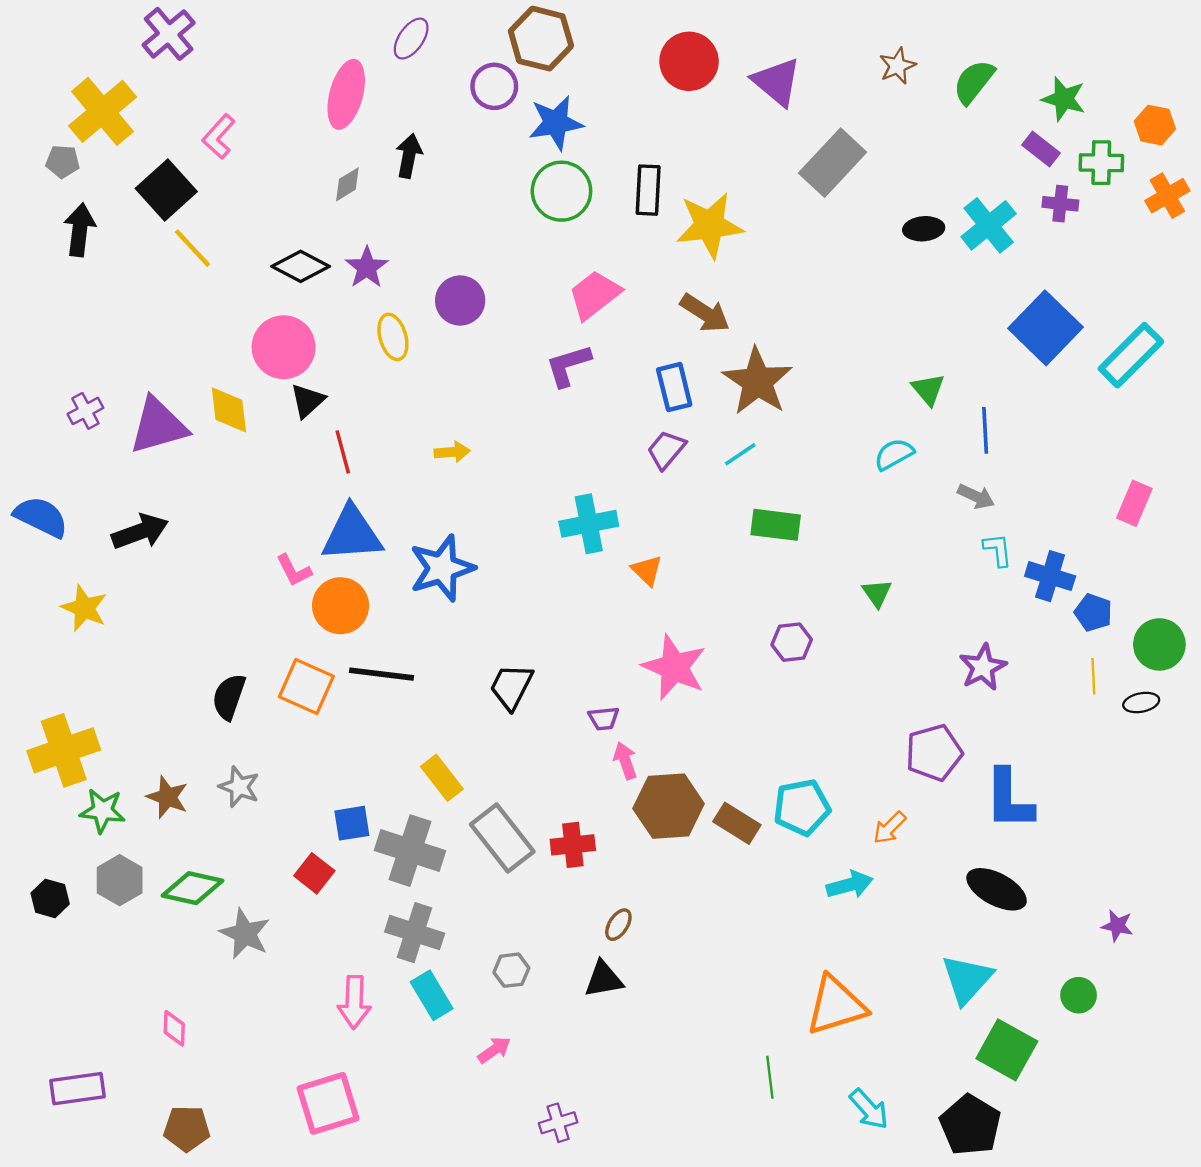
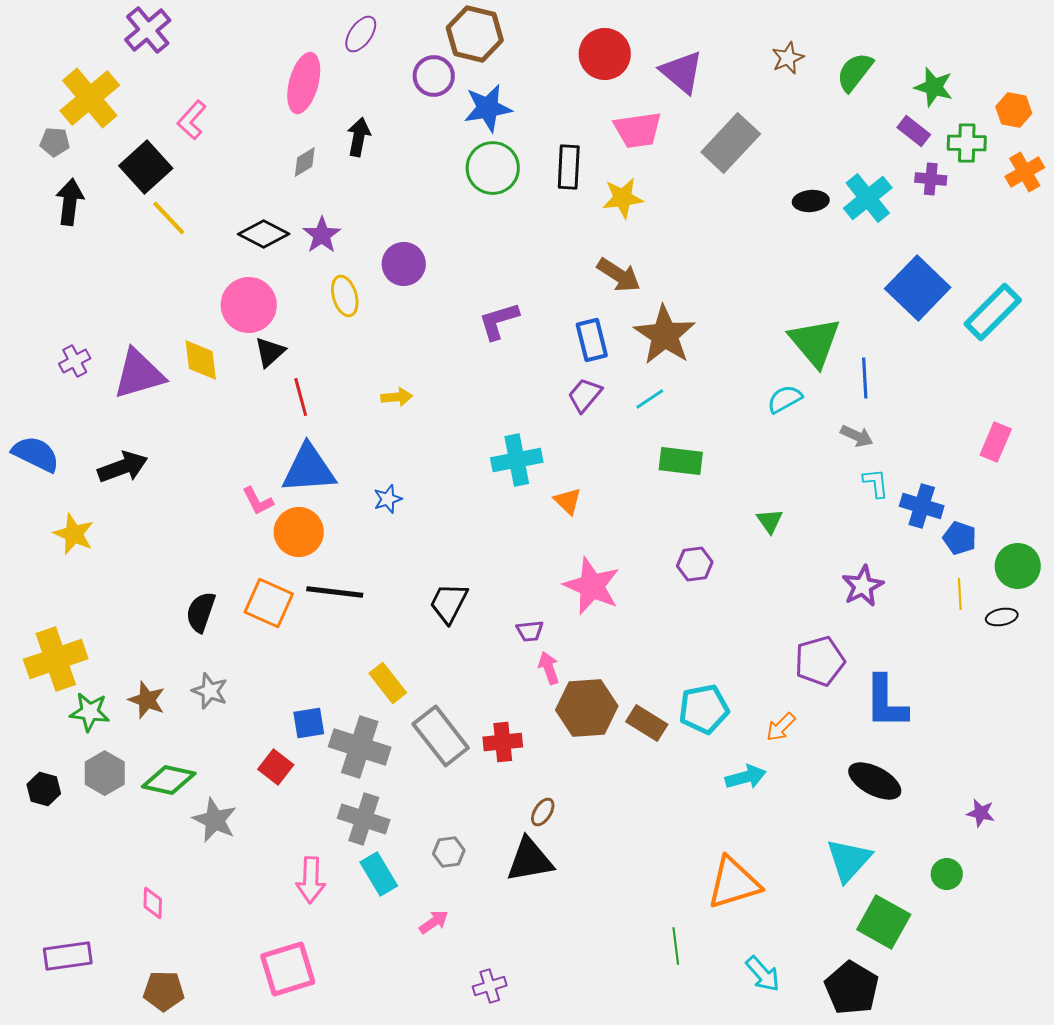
yellow star: (710, 225) -> (623, 198), size x0.7
pink trapezoid: (595, 295) -> (638, 130), moved, turned -150
green triangle: (928, 389) -> (815, 342), size x1.8
blue star: (442, 568) -> (388, 499), size x0.5
black triangle: (604, 979) -> (530, 860), size x1.4

